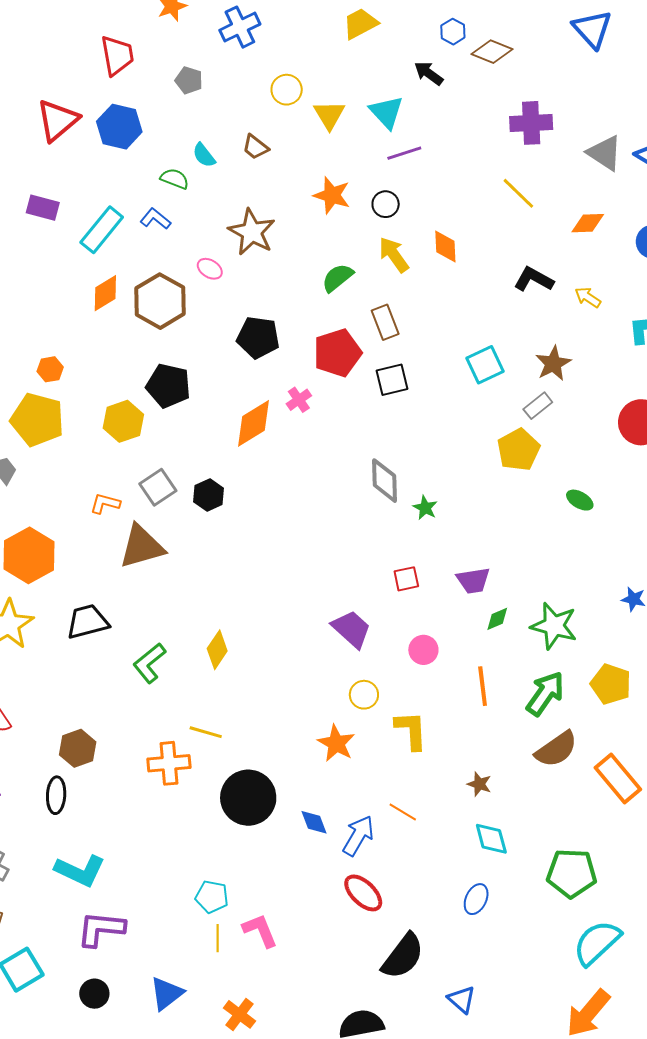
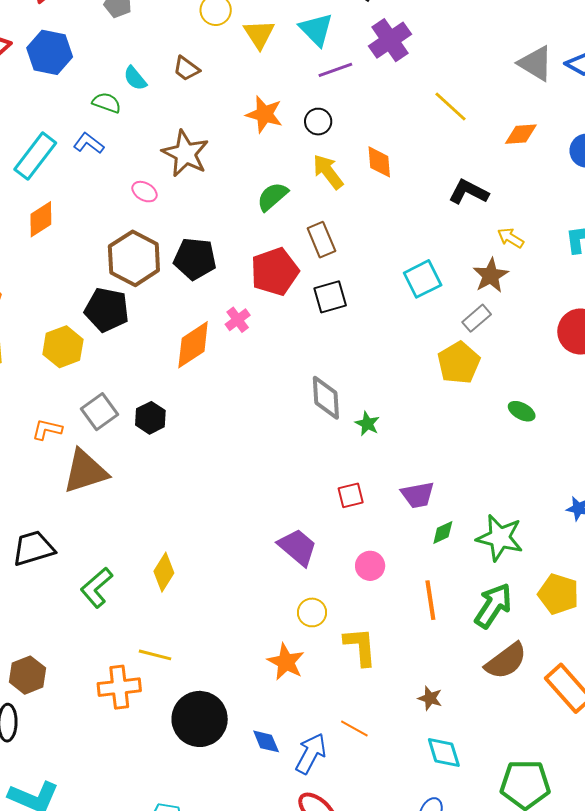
purple cross: (531, 123) -> (390, 40), moved, turned -30
yellow arrow: (588, 297) -> (511, 238), moved
brown hexagon: (160, 301) -> (134, 258), moved

